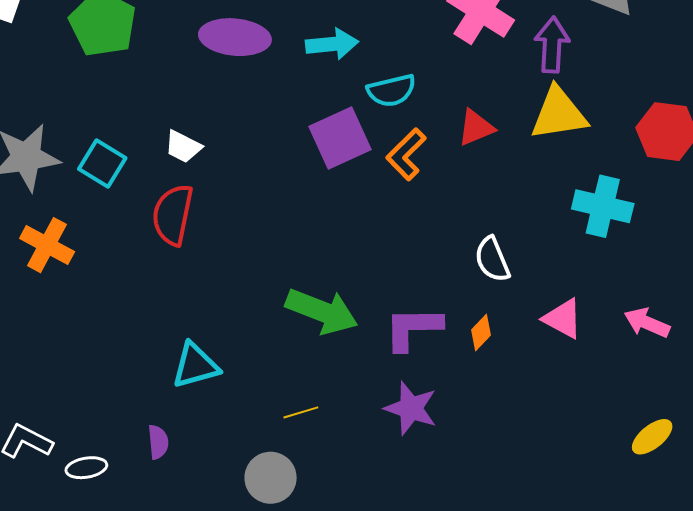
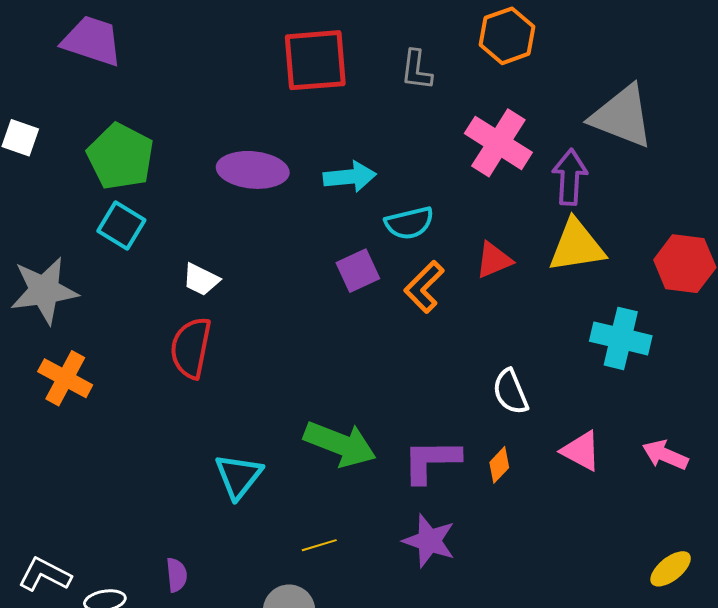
purple square: (340, 138) -> (358, 271), size x0.7
cyan square: (102, 163) -> (121, 226), moved
cyan triangle: (195, 366) -> (238, 476), moved, turned -36

